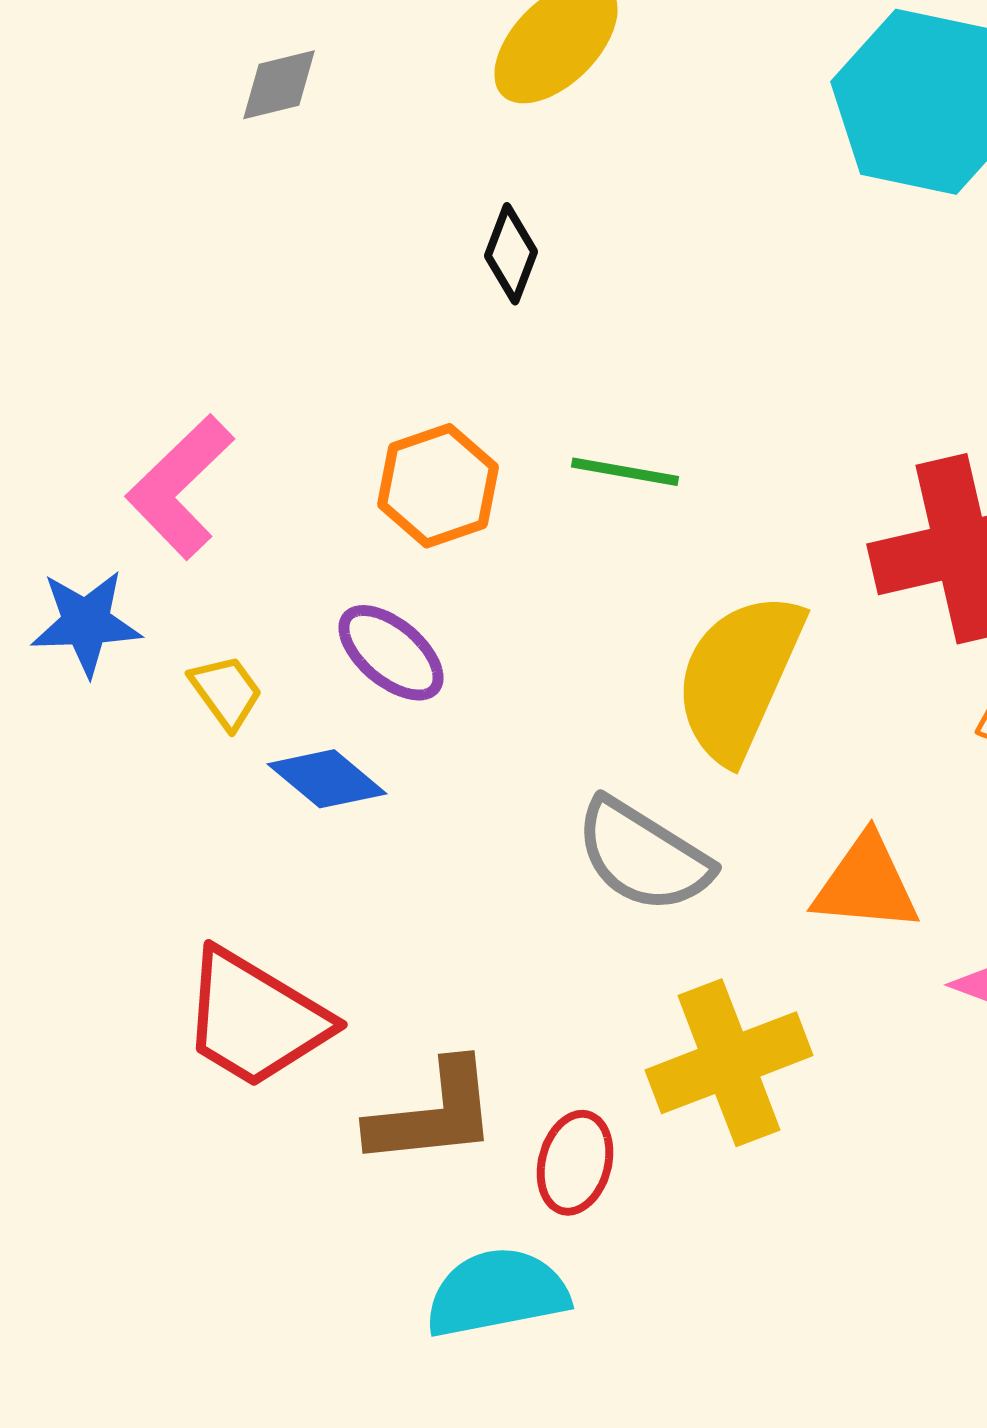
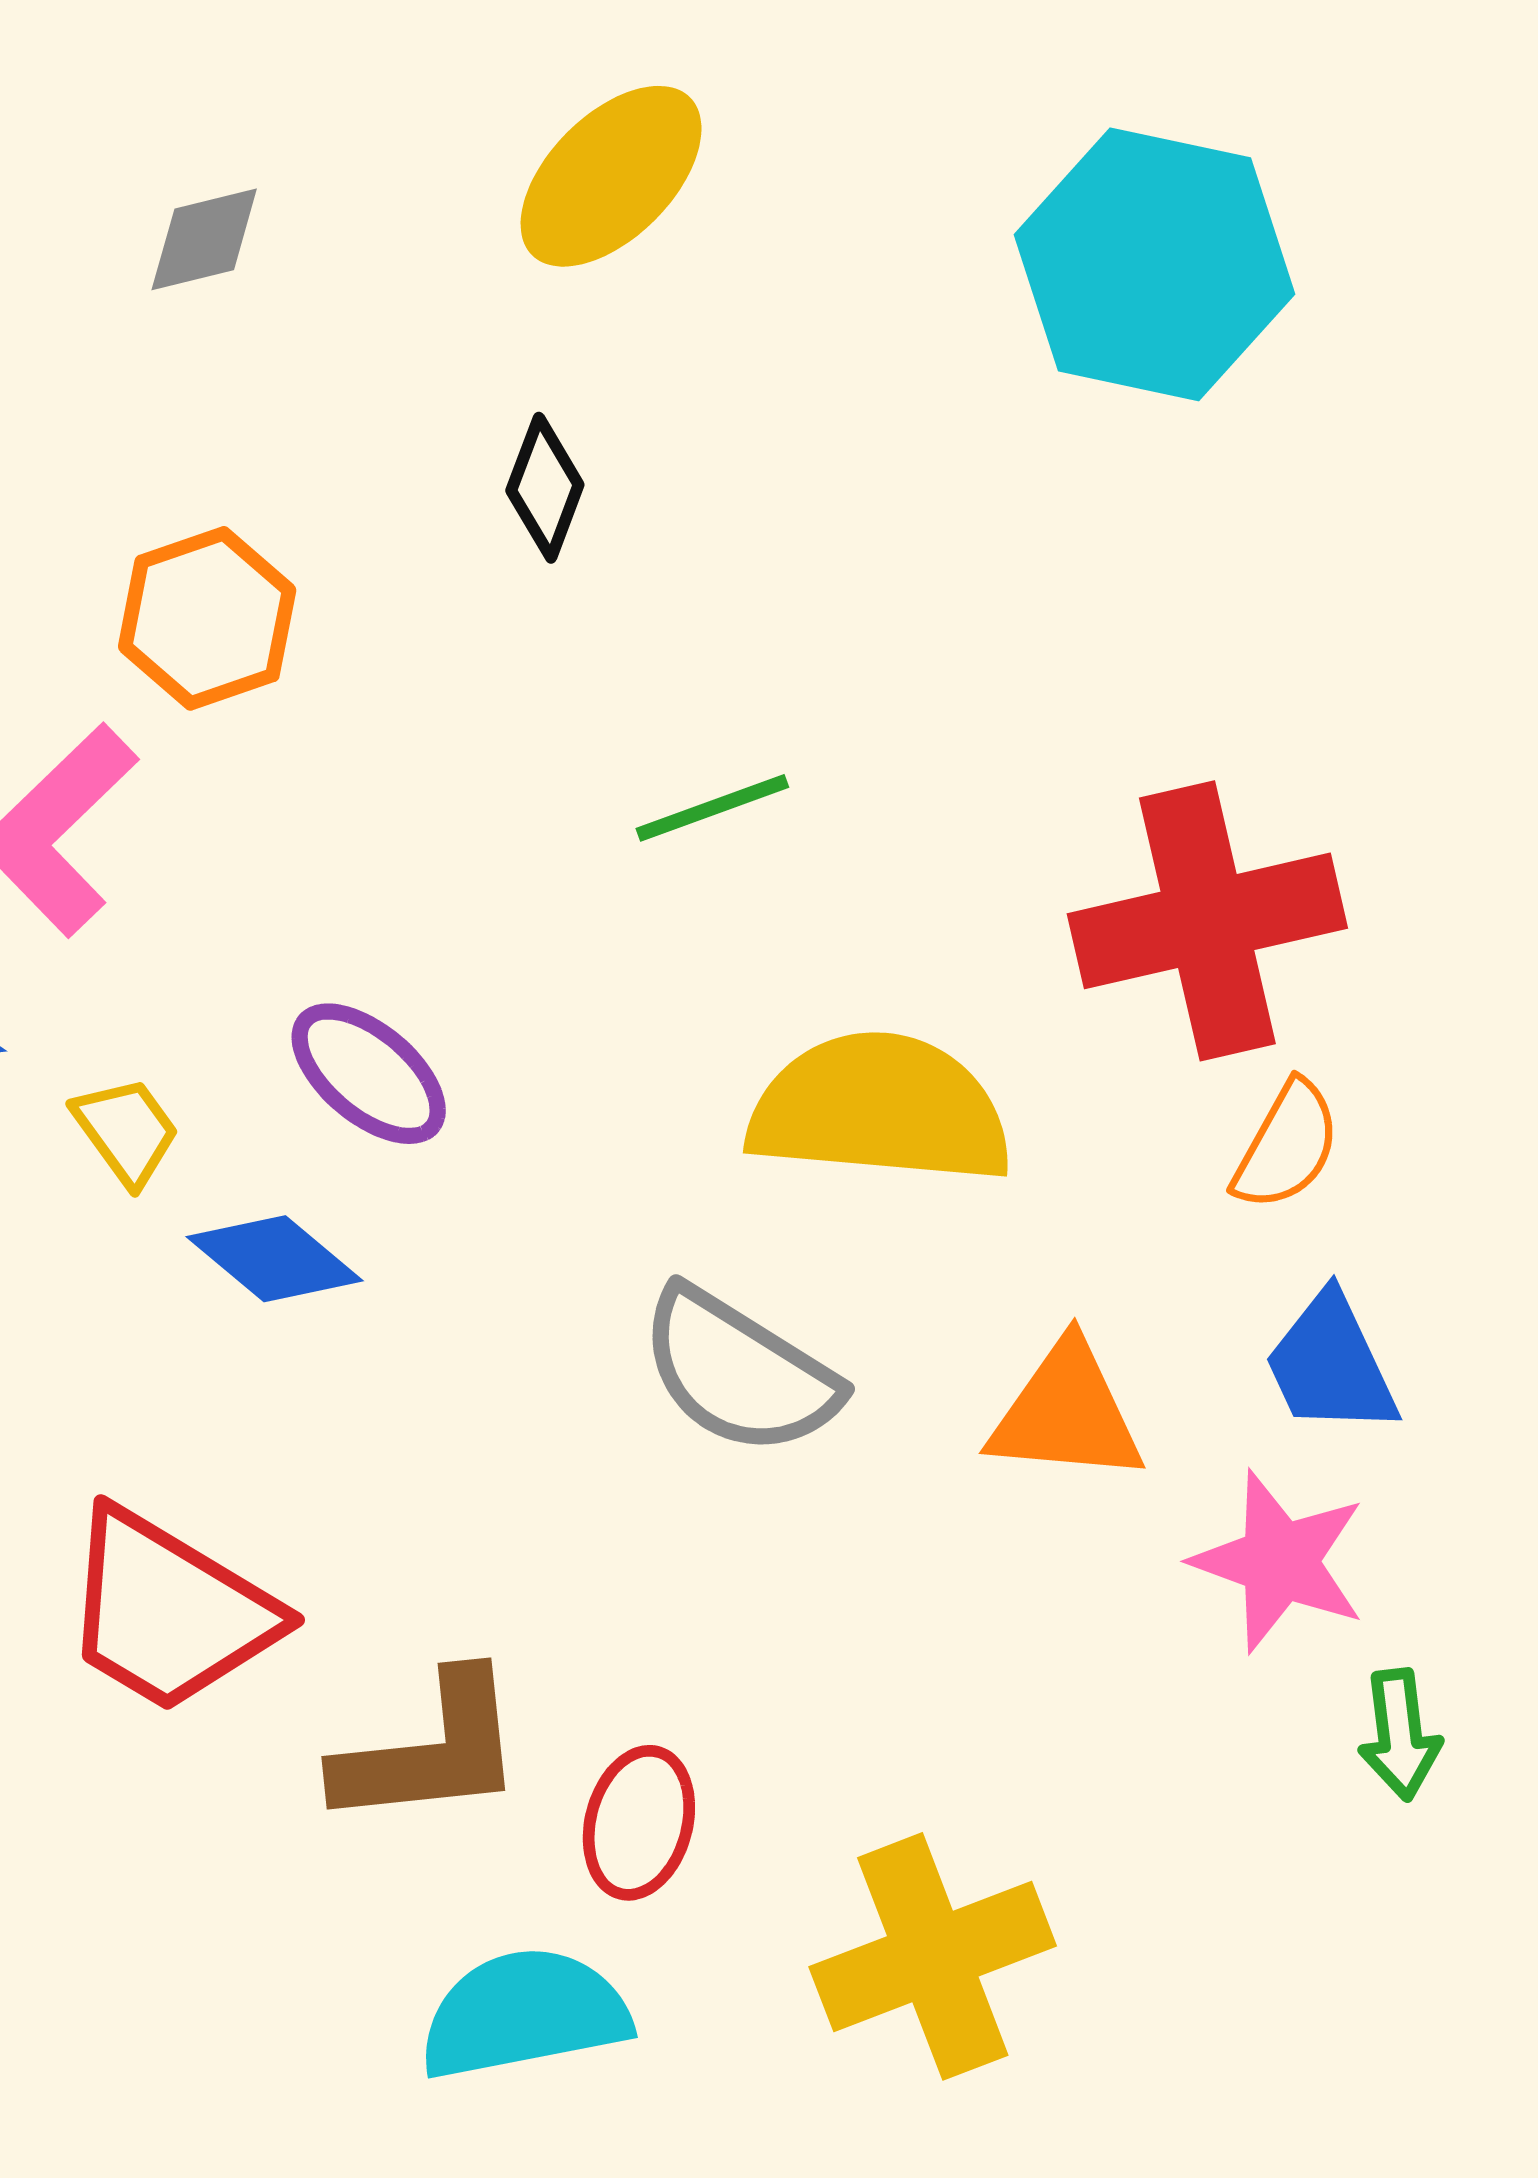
green line: (625, 472) -> (712, 808), turned -30
orange hexagon: (438, 486) -> (207, 618), moved
yellow semicircle: (739, 677) -> (880, 1109), turned 71
yellow cross: (729, 1063) -> (933, 1956), moved

